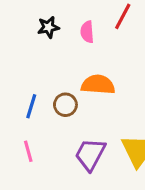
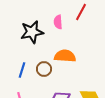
black star: (48, 27) -> (32, 32), moved, size x1.6

